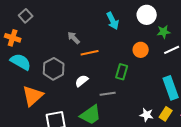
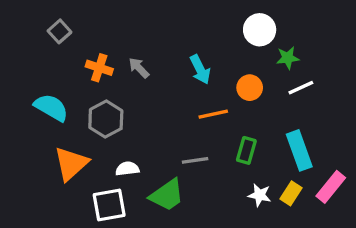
cyan arrow: (113, 21) -> (200, 69), moved
orange cross: (13, 38) -> (99, 68), moved
orange line: (90, 53) -> (213, 114), moved
green rectangle: (122, 72) -> (246, 150), moved
white semicircle: (82, 81) -> (127, 169), moved, turned 32

